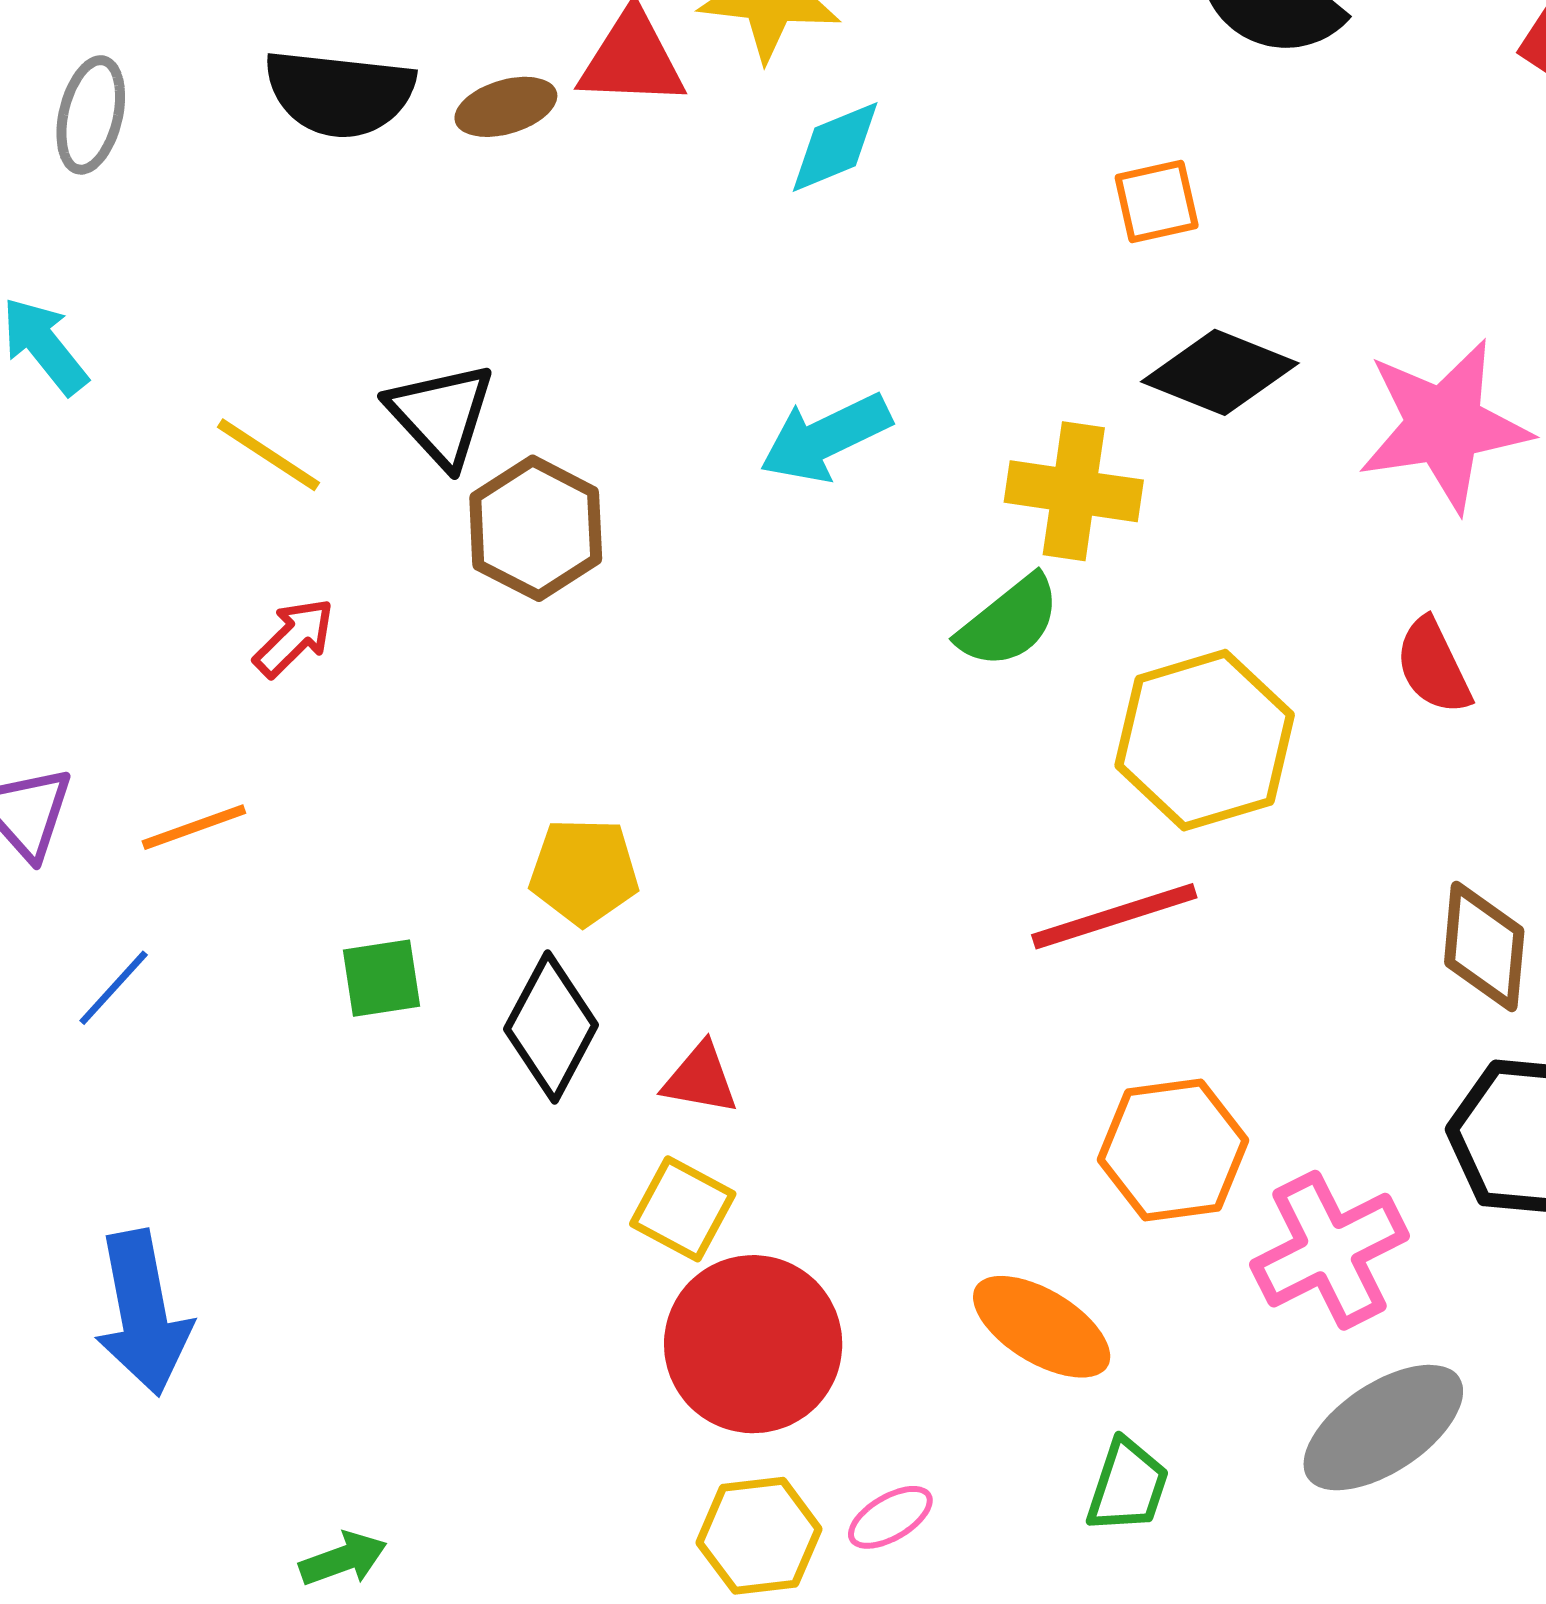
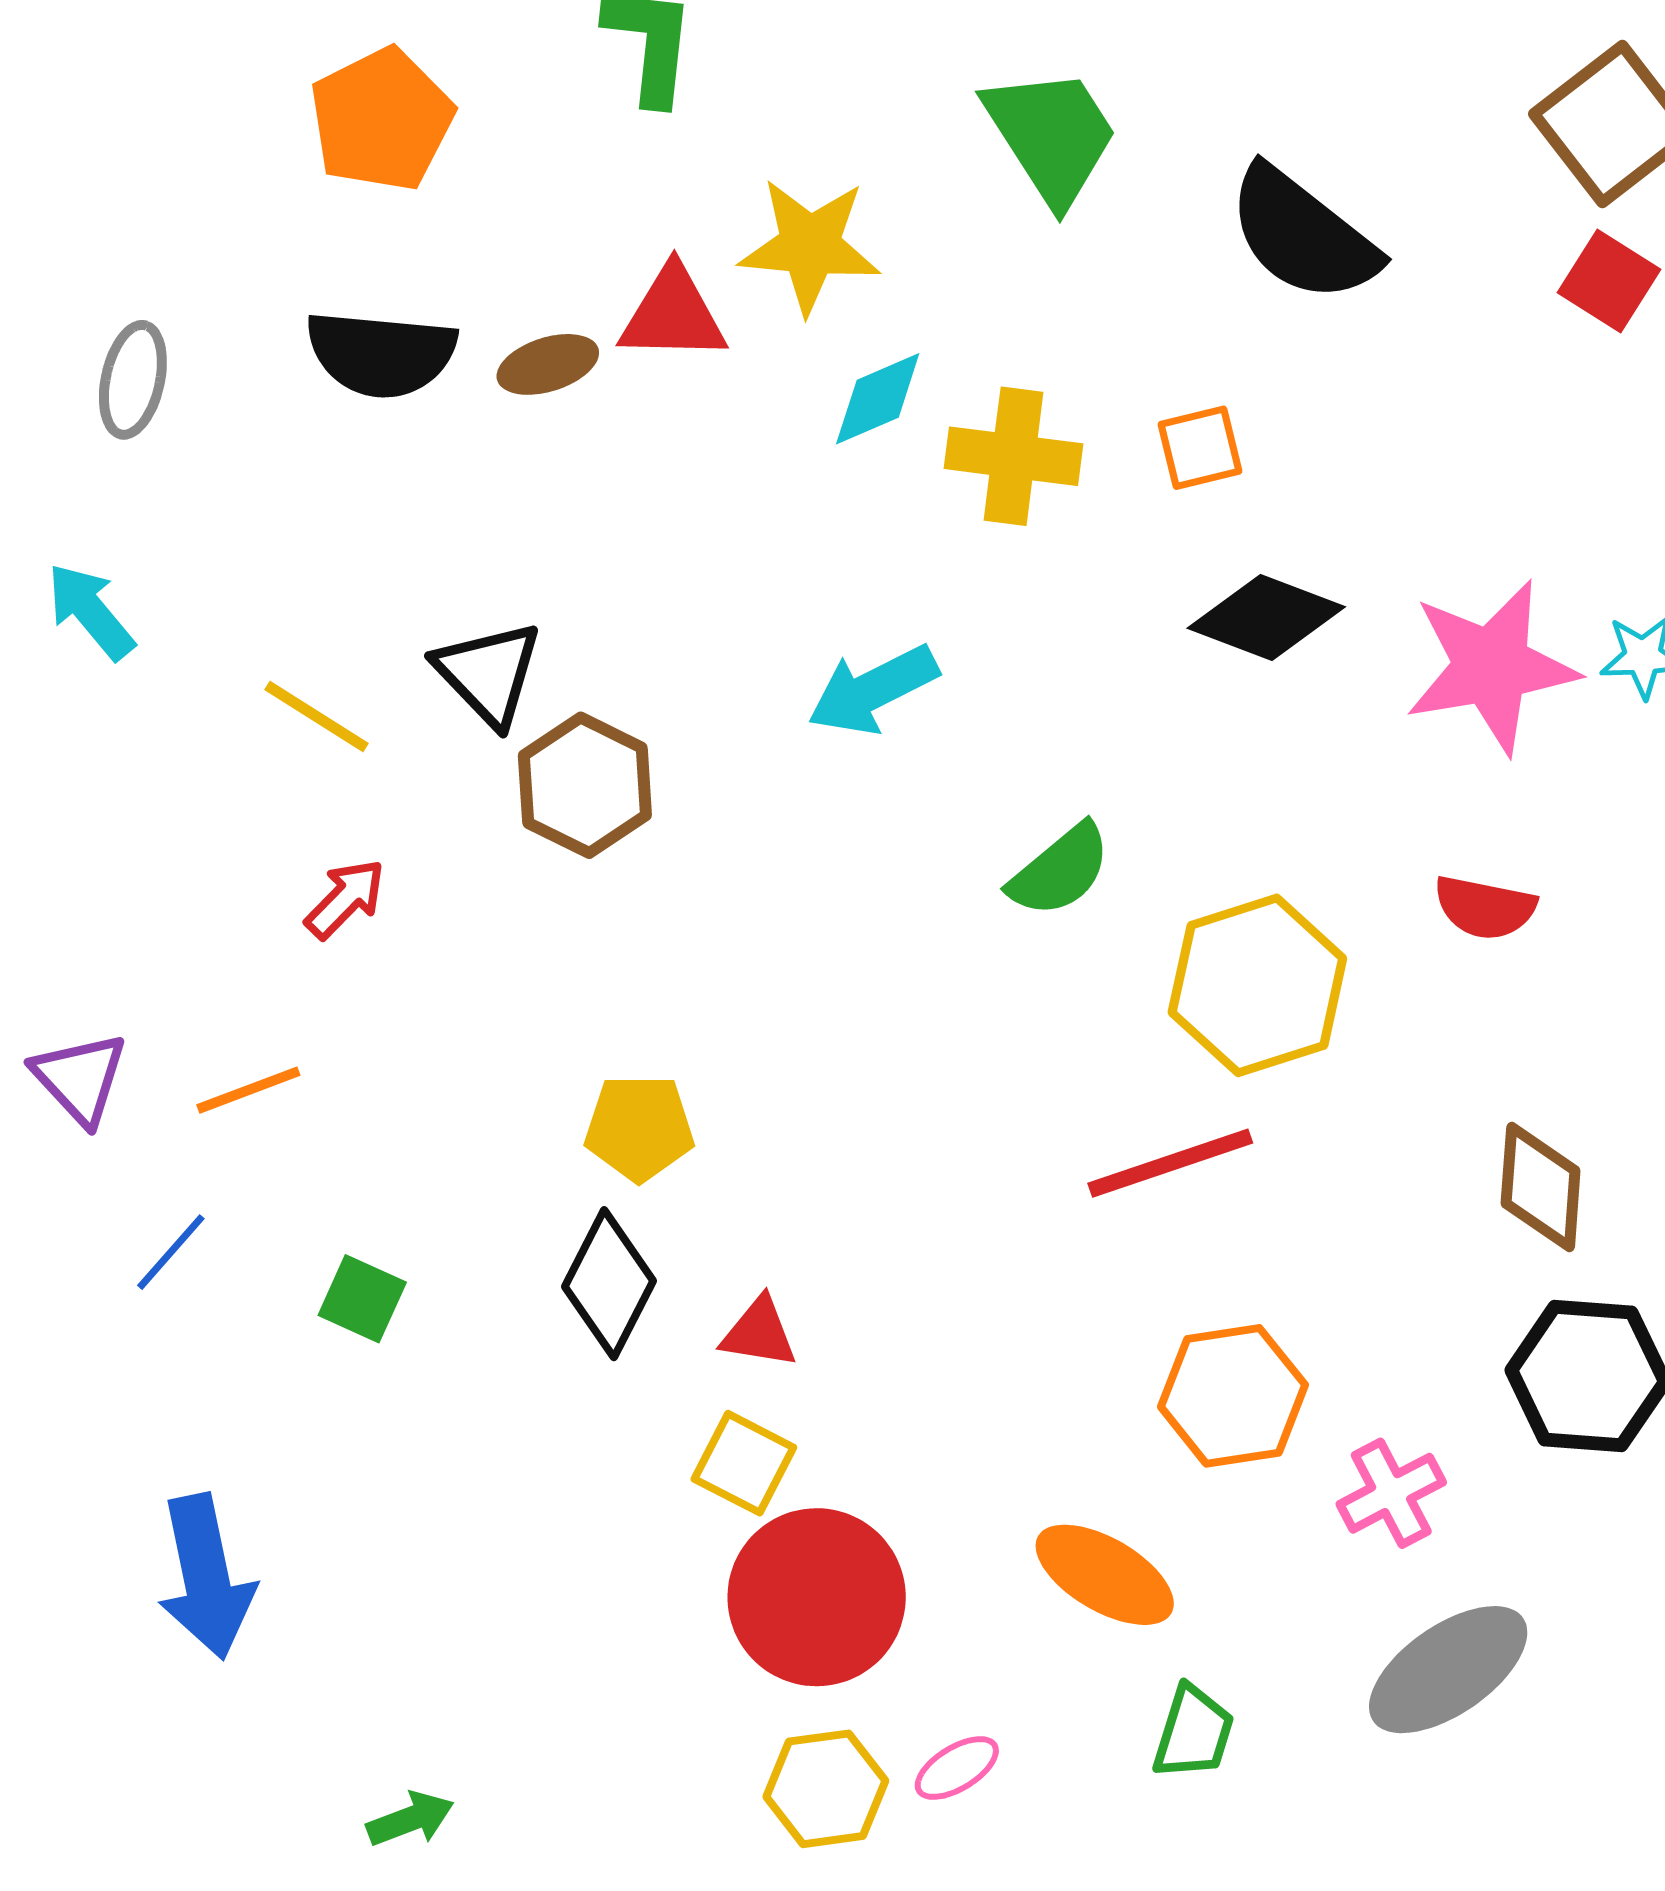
yellow cross: (1074, 491) -> (1014, 456), moved
red semicircle: (1433, 666) -> (1485, 907), turned -52
green square: (382, 978) -> (362, 1299), moved, turned 34
pink cross: (1329, 1250) -> (1391, 1493), size x0.7

